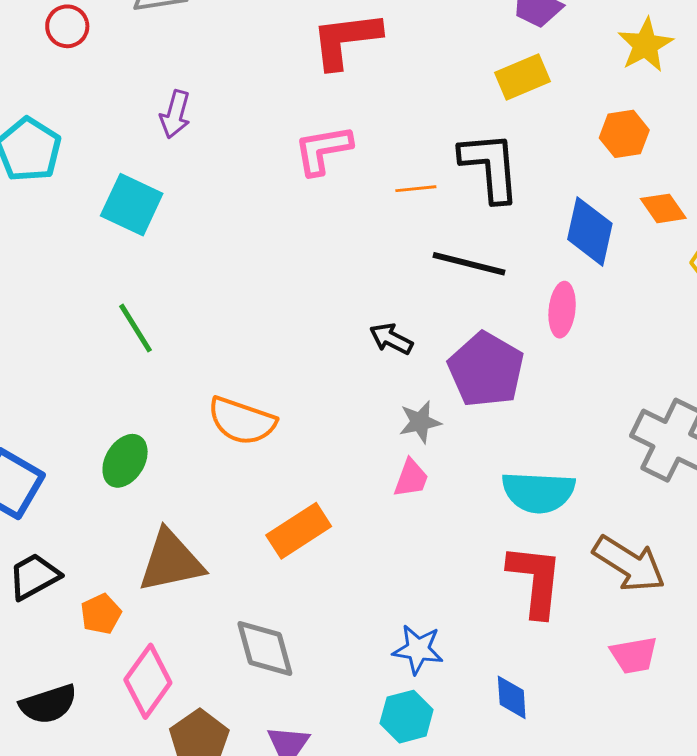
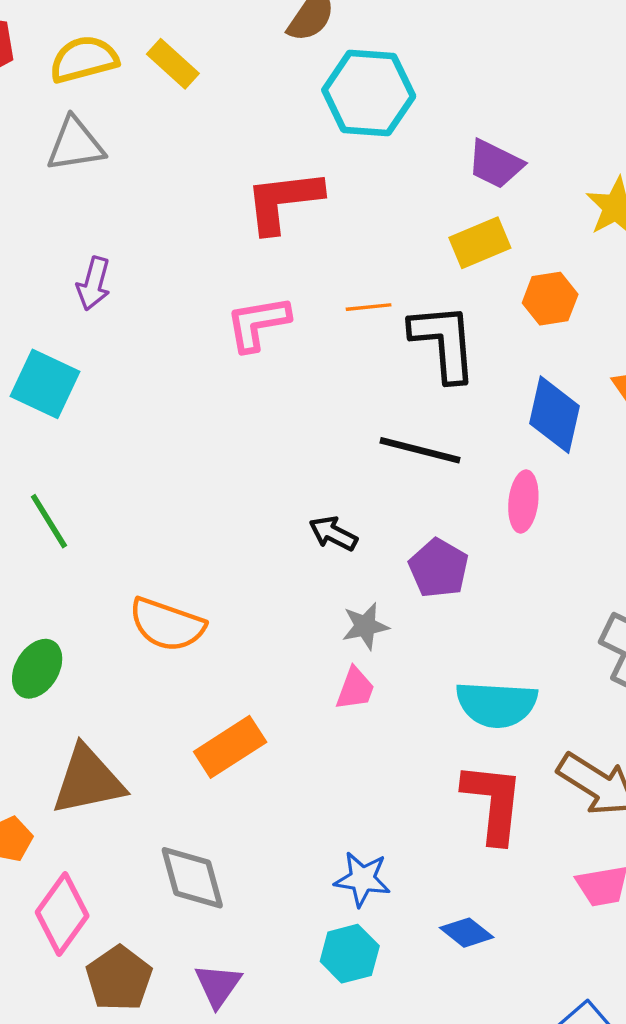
orange hexagon: (624, 134) -> (550, 299), moved
orange line: (416, 189) -> (369, 307), moved
purple pentagon: (486, 370) -> (439, 568), size x0.7
blue diamond: (512, 697) -> (467, 933), turned -48

